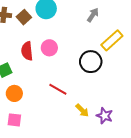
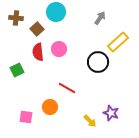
brown square: (24, 17) -> (37, 29), moved
orange circle: (14, 93) -> (50, 107), moved
yellow arrow: (82, 110) -> (90, 121), moved

